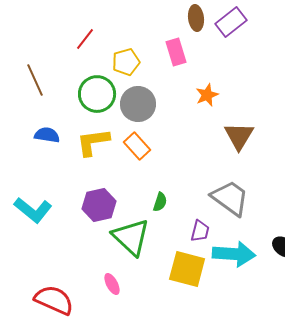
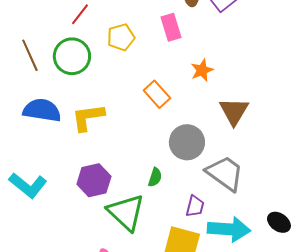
green circle: (97, 94) -> (72, 56), moved
gray circle: (138, 104) -> (187, 142), moved
blue semicircle: (47, 135) -> (42, 110), size x1.5
orange rectangle: (137, 146) -> (157, 94), moved

